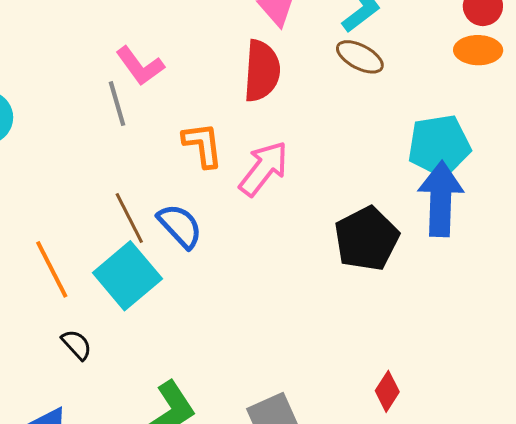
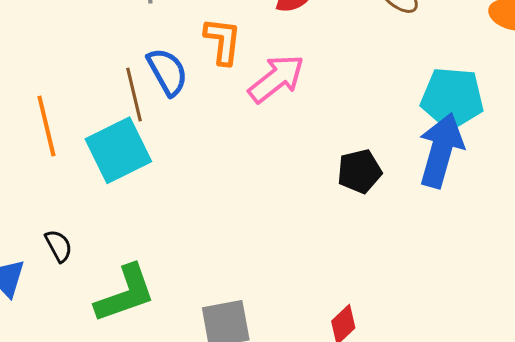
blue semicircle: (180, 226) -> (167, 72), moved
black pentagon: (367, 239) -> (359, 171), size x0.7
black semicircle: (77, 345) -> (59, 246), moved

